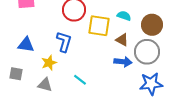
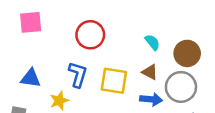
cyan semicircle: (124, 16) -> (152, 42), turned 32
yellow square: (99, 26) -> (114, 81), moved

